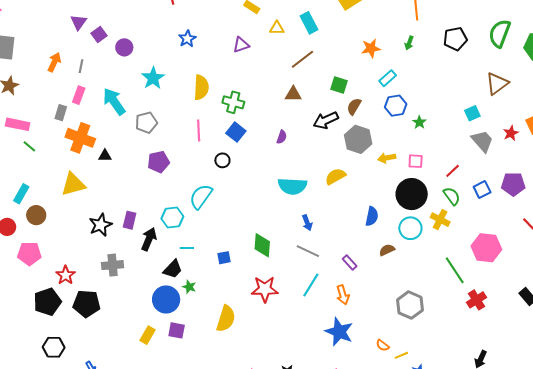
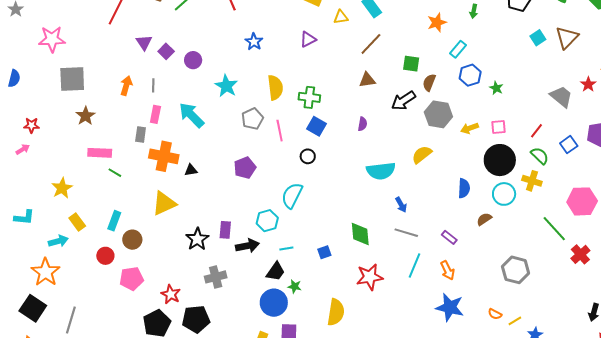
cyan square: (472, 113) -> (538, 38), moved
gray pentagon: (146, 123) -> (252, 119), moved
black arrow: (149, 239) -> (247, 246), turned 65

